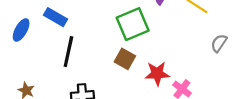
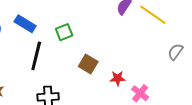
green square: (133, 24) -> (64, 32), moved, size x0.6
red star: (157, 73) -> (118, 78), size x0.7

